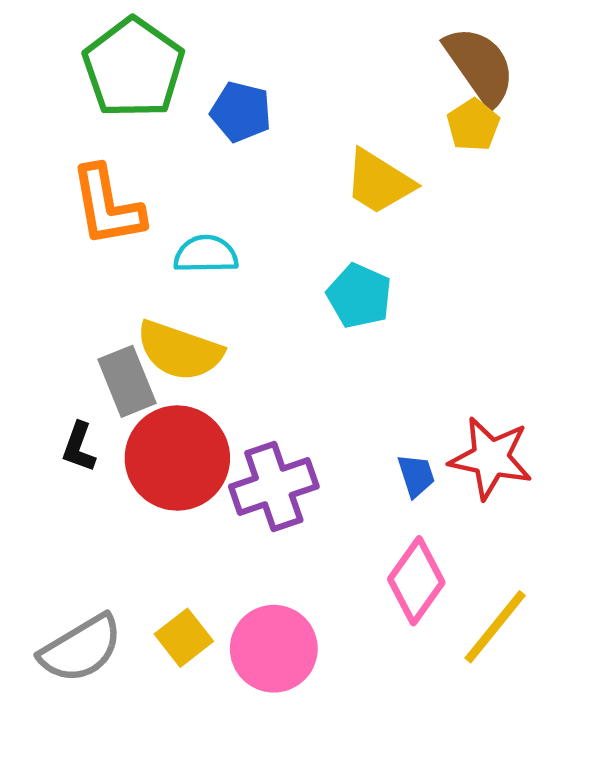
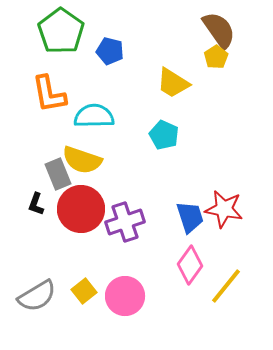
cyan semicircle: (206, 254) -> (94, 116), size x1.4
blue trapezoid: (416, 476) -> (190, 217), size x1.6

